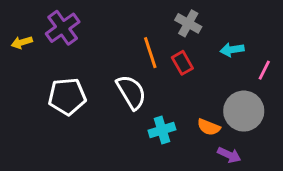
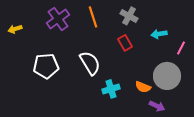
purple cross: (63, 28) -> (58, 19), moved
orange line: (150, 53) -> (93, 17), moved

